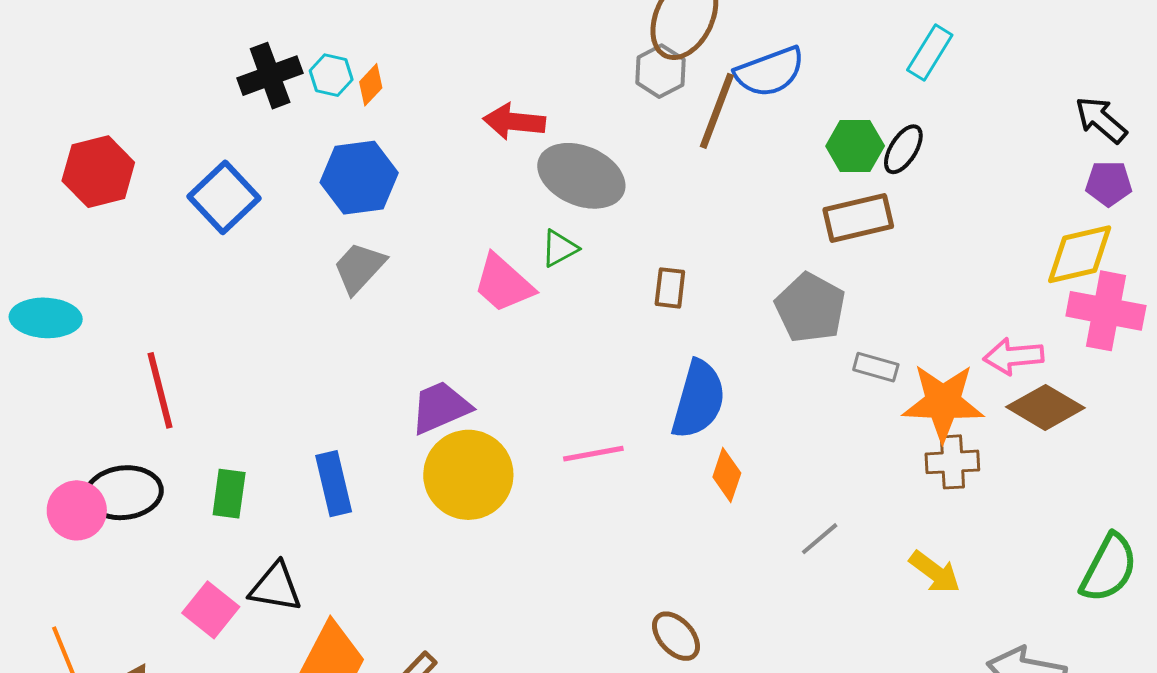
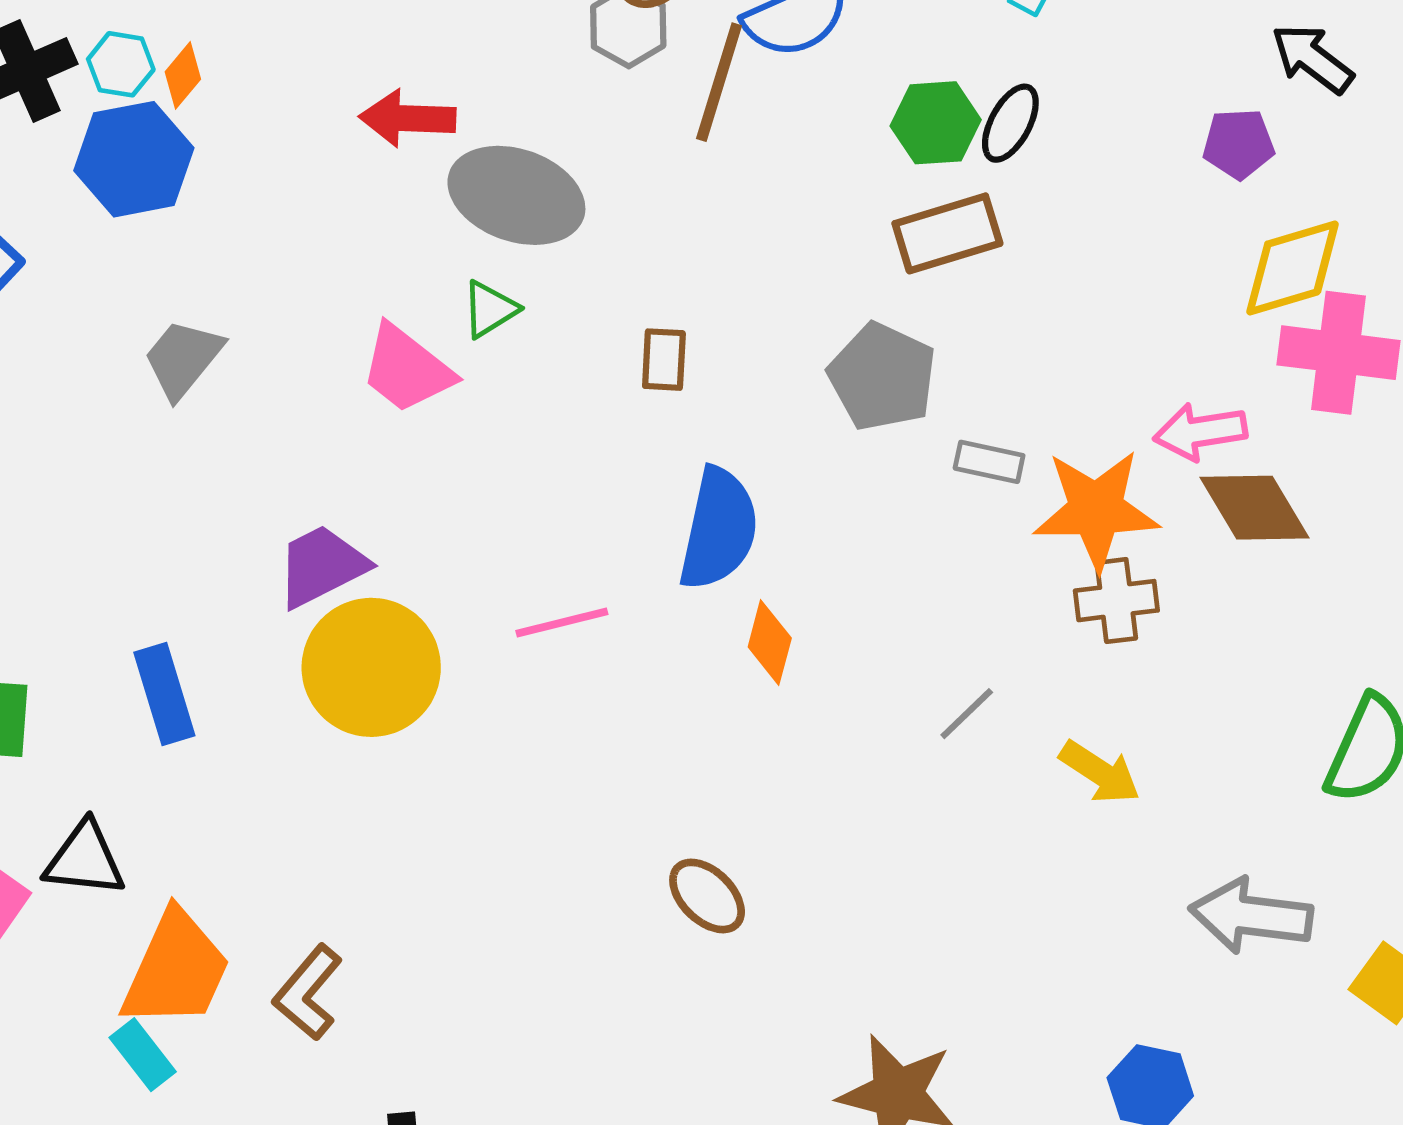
blue hexagon: (359, 178) -> (134, 159), moved
purple pentagon: (1109, 183) -> (1239, 144), moved
brown diamond: (1045, 407) -> (1255, 508), turned 32
gray line: (820, 539) -> (967, 714), moved

